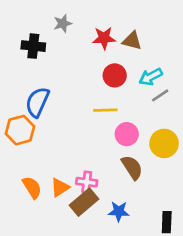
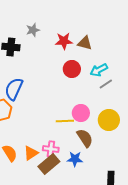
yellow line: (105, 110) -> (65, 121), moved
blue star: (119, 211) -> (75, 159), moved

